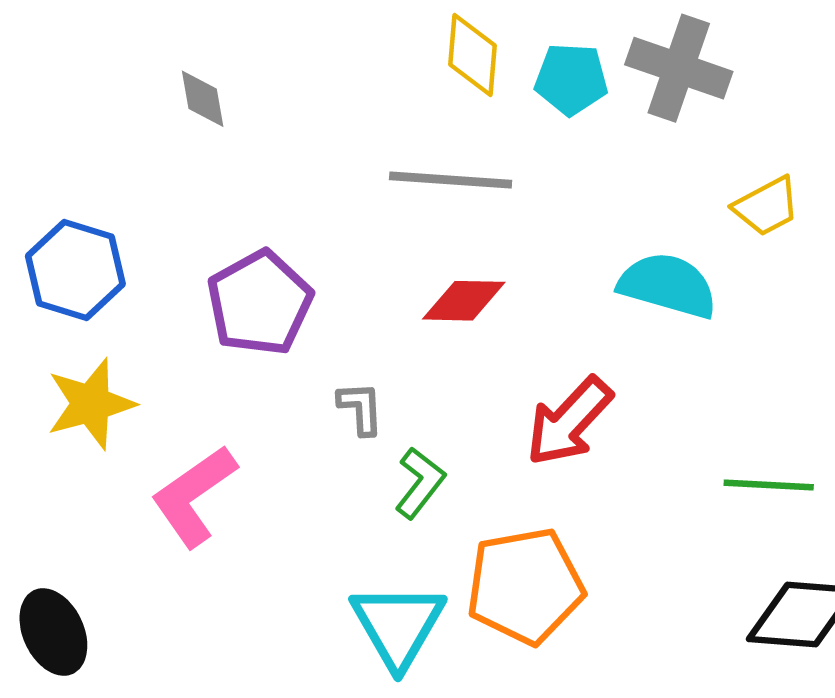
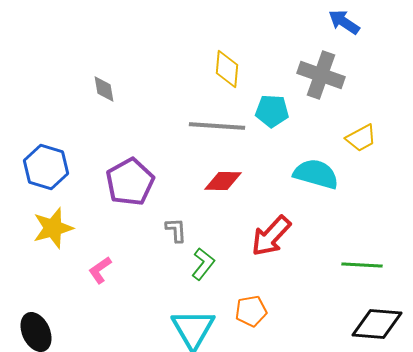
cyan pentagon: (571, 79) -> (272, 111), moved
pink L-shape: (194, 496) -> (100, 270), size x0.6
orange pentagon: (525, 586) -> (251, 311), size x0.6

